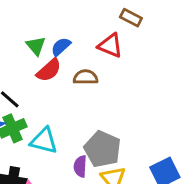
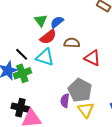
red triangle: (110, 46) -> (92, 58), moved
cyan triangle: (44, 141) -> (45, 57), moved

